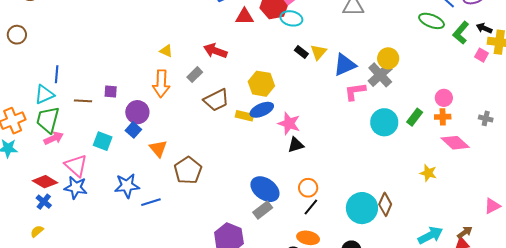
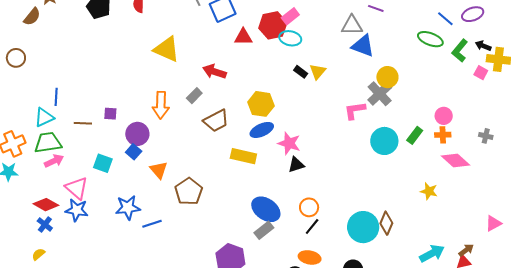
yellow triangle: (166, 51) -> (167, 49), moved, size x2.0
blue triangle: (345, 65) -> (363, 46), moved, turned 45
yellow rectangle: (244, 116) -> (243, 156), moved, size x1.4
green trapezoid: (48, 120) -> (48, 143), turned 68

